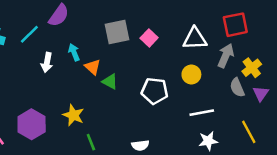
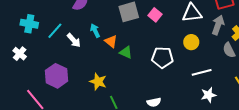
cyan line: (29, 34) -> (55, 31), moved
white arrow: (47, 62) -> (74, 40), turned -49
purple hexagon: (32, 124) -> (56, 76), moved

